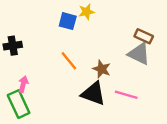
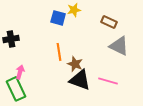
brown rectangle: (144, 36) -> (109, 22), moved
orange line: (69, 61) -> (59, 52), turned 30
brown star: (102, 69) -> (75, 64), moved

